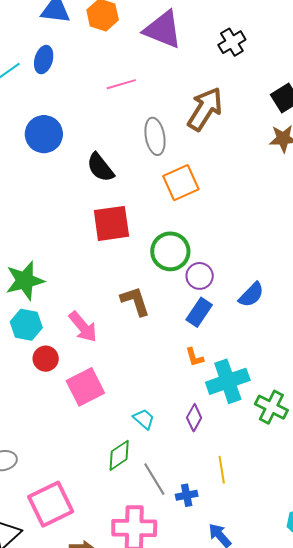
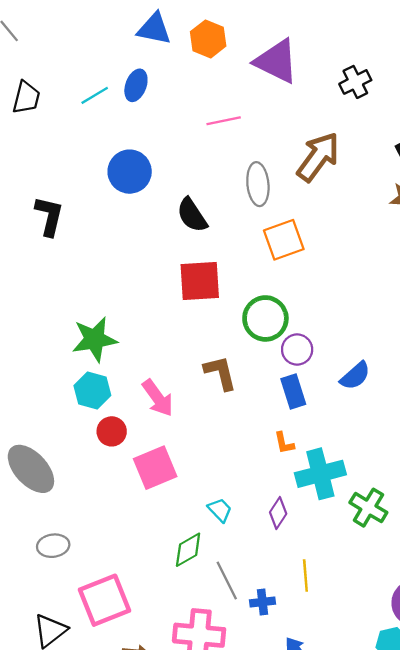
blue rectangle: (199, 312) -> (293, 391), turned -56

